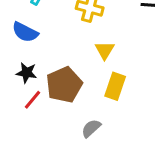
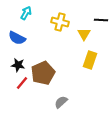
yellow triangle: (105, 50) -> (84, 34), moved
yellow rectangle: (115, 86) -> (90, 60), moved

